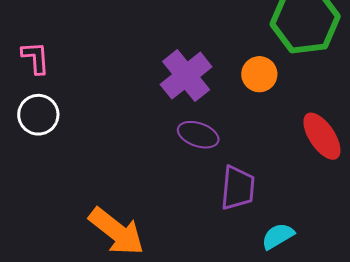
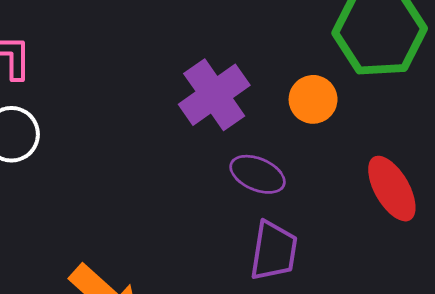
purple ellipse: (198, 135) -> (258, 174), moved

